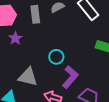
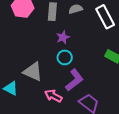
purple star: (15, 38) -> (63, 37), moved

